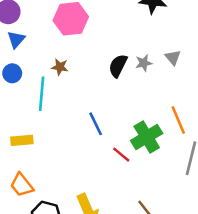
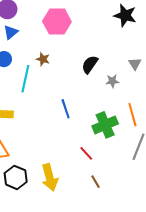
gray star: (144, 63) -> (112, 81), moved
red line: (121, 155) -> (86, 153), moved

